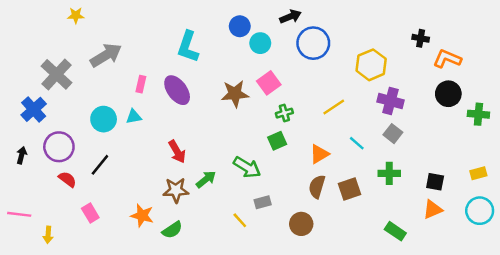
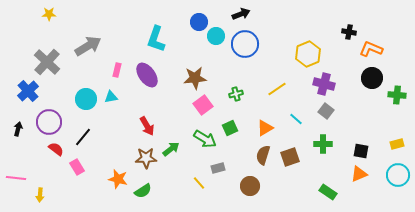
yellow star: (76, 15) -> (49, 14), moved
blue circle: (313, 43) -> (245, 44), moved
pink square: (269, 83) -> (203, 105), moved
green square: (277, 141) -> (230, 128), moved
pink rectangle: (90, 213) -> (77, 167), moved

